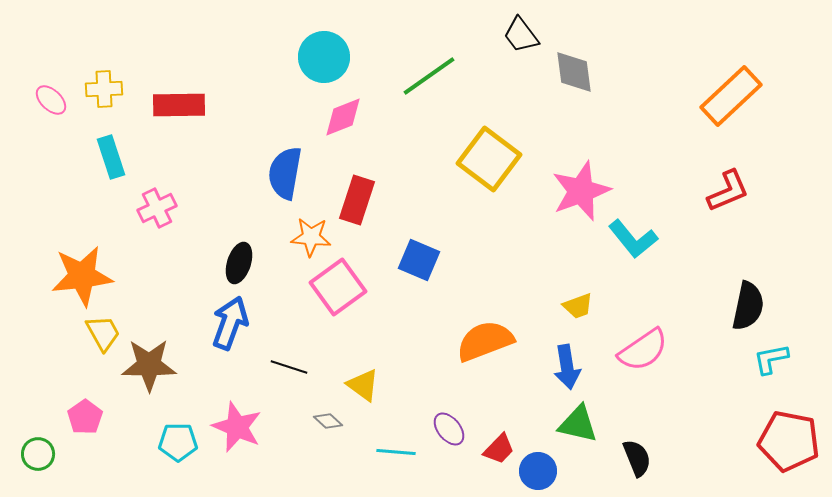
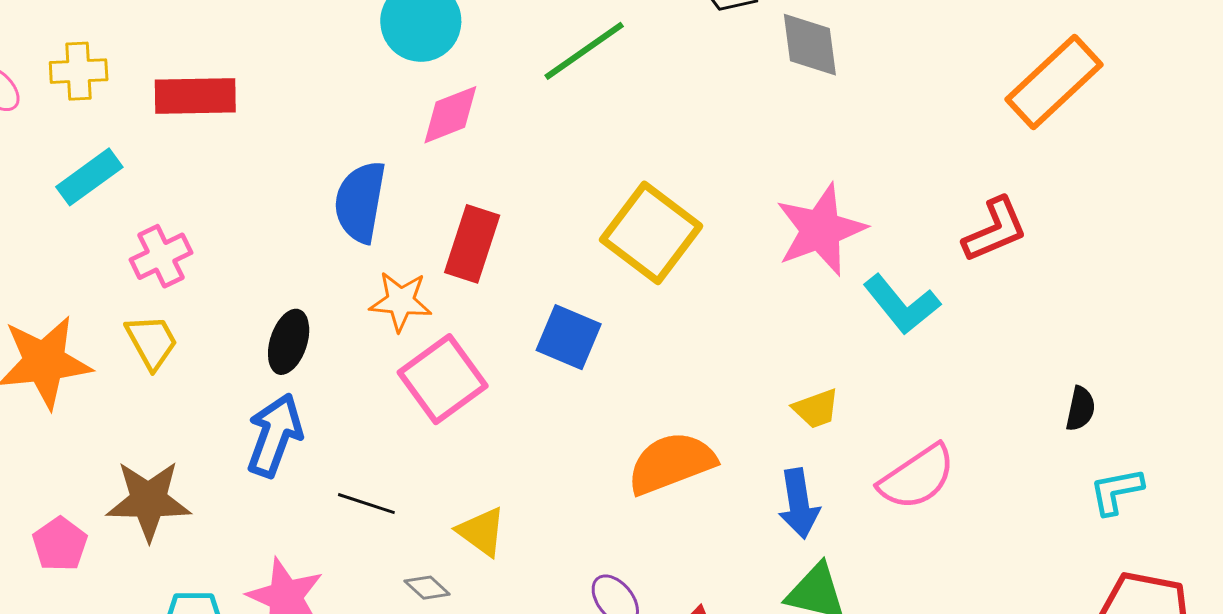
cyan rectangle: (111, 157) -> (89, 177), turned 72
yellow square: (489, 159) -> (651, 233), moved
red L-shape: (728, 191) -> (995, 230), moved
black semicircle: (748, 306) -> (1080, 409), size x0.6
yellow trapezoid: (103, 333) -> (152, 342), moved
pink pentagon: (85, 417) -> (60, 544), moved

